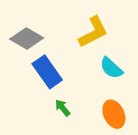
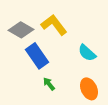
yellow L-shape: (93, 32) -> (54, 25), moved, turned -100

